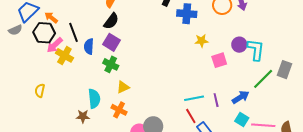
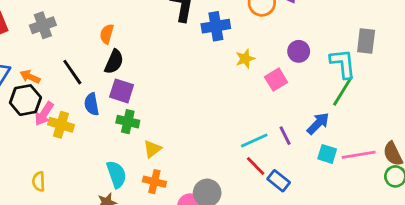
black line: (73, 32) -> (72, 72), moved
cyan L-shape: (256, 50) -> (343, 64), moved
gray rectangle: (284, 70) -> (366, 41), moved

